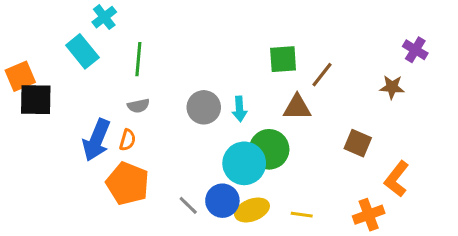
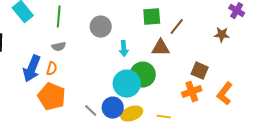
gray circle: (204, 107) -> (101, 27), moved
orange cross: (369, 215) -> (192, 92), moved

